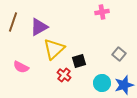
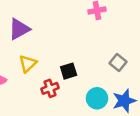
yellow triangle: (54, 49) -> (28, 64), moved, size x0.7
red cross: (64, 75) -> (50, 88), turned 32

